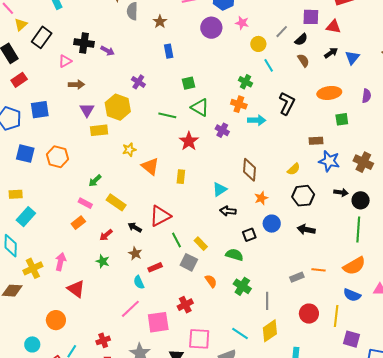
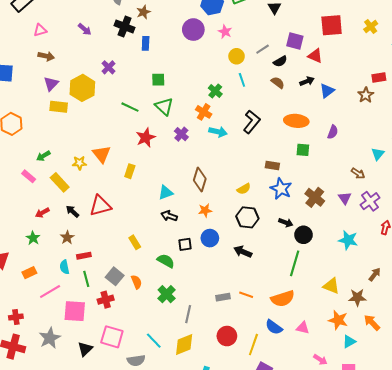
black cross: (84, 43) -> (125, 27), moved
brown semicircle: (303, 60) -> (278, 83), turned -32
yellow star: (129, 150) -> (79, 163), moved
orange rectangle: (78, 223) -> (29, 273), moved
green line: (176, 240) -> (86, 279), moved
gray square: (189, 262) -> (115, 276), moved

